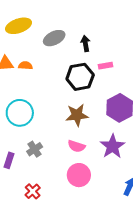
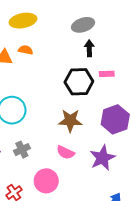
gray ellipse: (54, 38) -> (83, 25), moved
orange semicircle: (25, 66) -> (26, 50), moved
pink circle: (79, 175) -> (46, 181), moved

